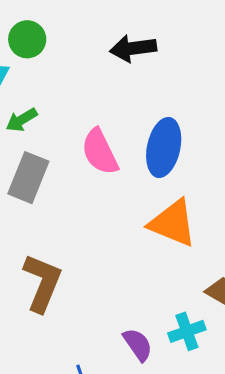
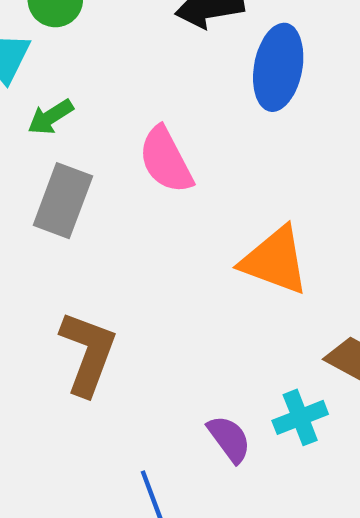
blue ellipse: (164, 147) -> (278, 67), moved

